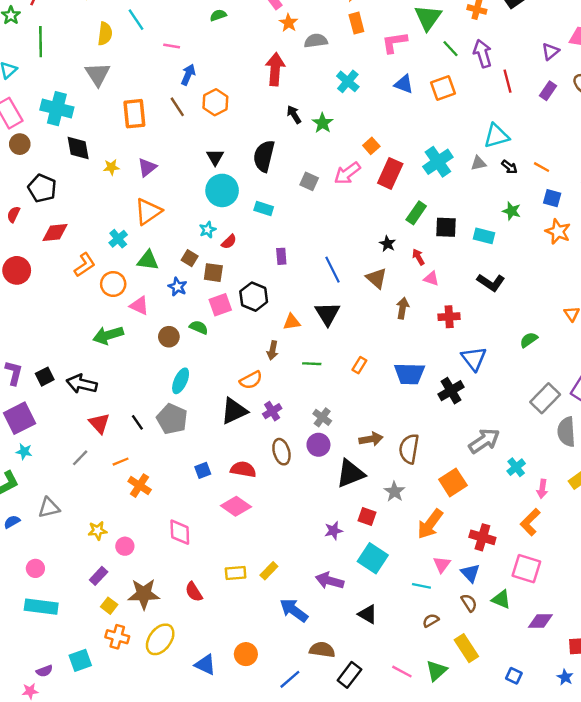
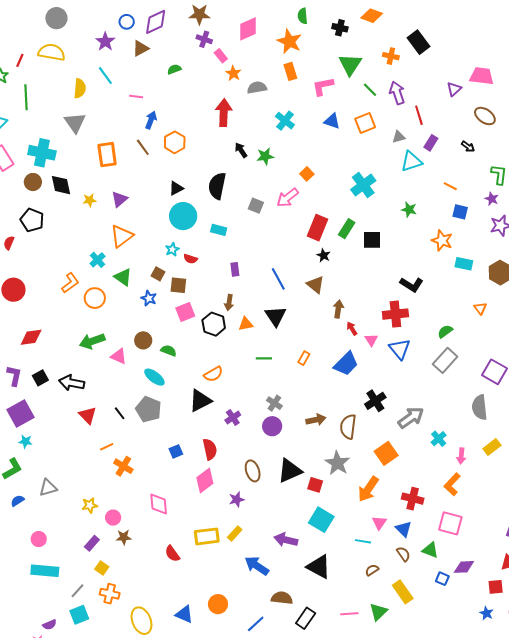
purple rectangle: (548, 91) -> (431, 143), moved
green star: (323, 123) -> (265, 156), turned 30
brown circle: (20, 144) -> (33, 182), moved
black triangle: (215, 157) -> (176, 188), turned 35
gray triangle: (478, 163) -> (399, 137), moved
black arrow: (509, 167) -> (468, 147), moved
red rectangle: (390, 173) -> (318, 228), moved
green star: (512, 211) -> (409, 210), moved
red diamond: (55, 232) -> (31, 337), moved
orange star: (558, 232) -> (442, 240), moved
cyan rectangle: (484, 236) -> (464, 264), moved
red semicircle: (229, 242) -> (191, 259), turned 64
red arrow: (418, 257) -> (352, 329), moved
green triangle: (148, 260) -> (123, 277), turned 30
pink triangle: (431, 279) -> (371, 340), moved, turned 40
black hexagon: (254, 297) -> (214, 324), moved
pink triangle: (139, 306) -> (119, 356), moved
red cross: (449, 317) -> (395, 314), moved, size x1.4
green semicircle: (199, 327) -> (169, 351), moved
brown arrow: (272, 350) -> (229, 303), moved
blue trapezoid: (409, 374) -> (346, 364), turned -44
cyan ellipse: (181, 381) -> (154, 377), turned -75
black cross: (451, 391) -> (375, 401), moved
gray rectangle: (545, 398) -> (445, 360), moved
purple cross: (272, 411) -> (233, 418), moved
brown ellipse: (281, 452) -> (253, 471), moved
gray line: (80, 458) -> (77, 591), moved
red semicircle: (243, 469) -> (210, 449), turned 70
black triangle: (350, 474) -> (290, 471), moved
gray star: (394, 492) -> (337, 463), size x1.4
pink diamond: (236, 506) -> (205, 480), turned -70
purple star: (334, 531) -> (237, 499), moved
yellow rectangle: (236, 573) -> (207, 536), size x1.4
brown star: (144, 594) -> (124, 537), moved, size x0.6
black triangle: (368, 614) -> (319, 567), size x1.5
yellow ellipse: (160, 639) -> (141, 621), moved, turned -56
pink line: (402, 672) -> (349, 614), turned -30
blue square: (514, 676) -> (442, 579), moved

